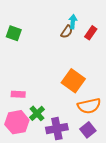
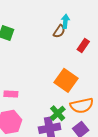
red rectangle: (91, 33) -> (83, 45), moved
green cross: (37, 113) -> (58, 113), moved

